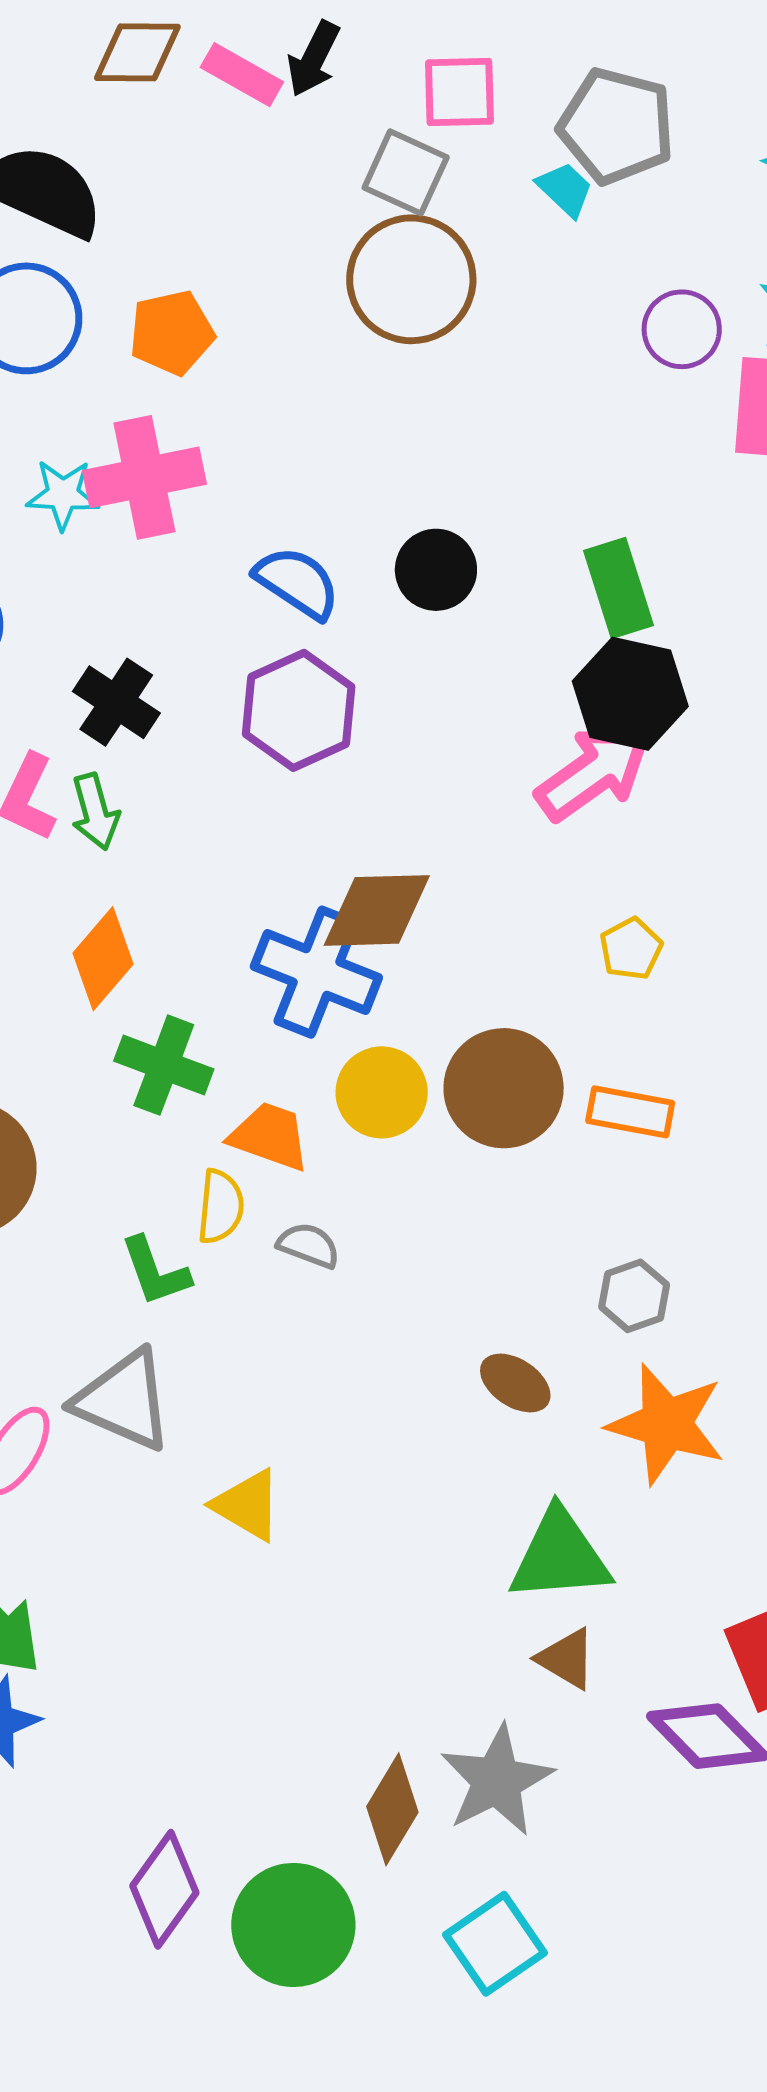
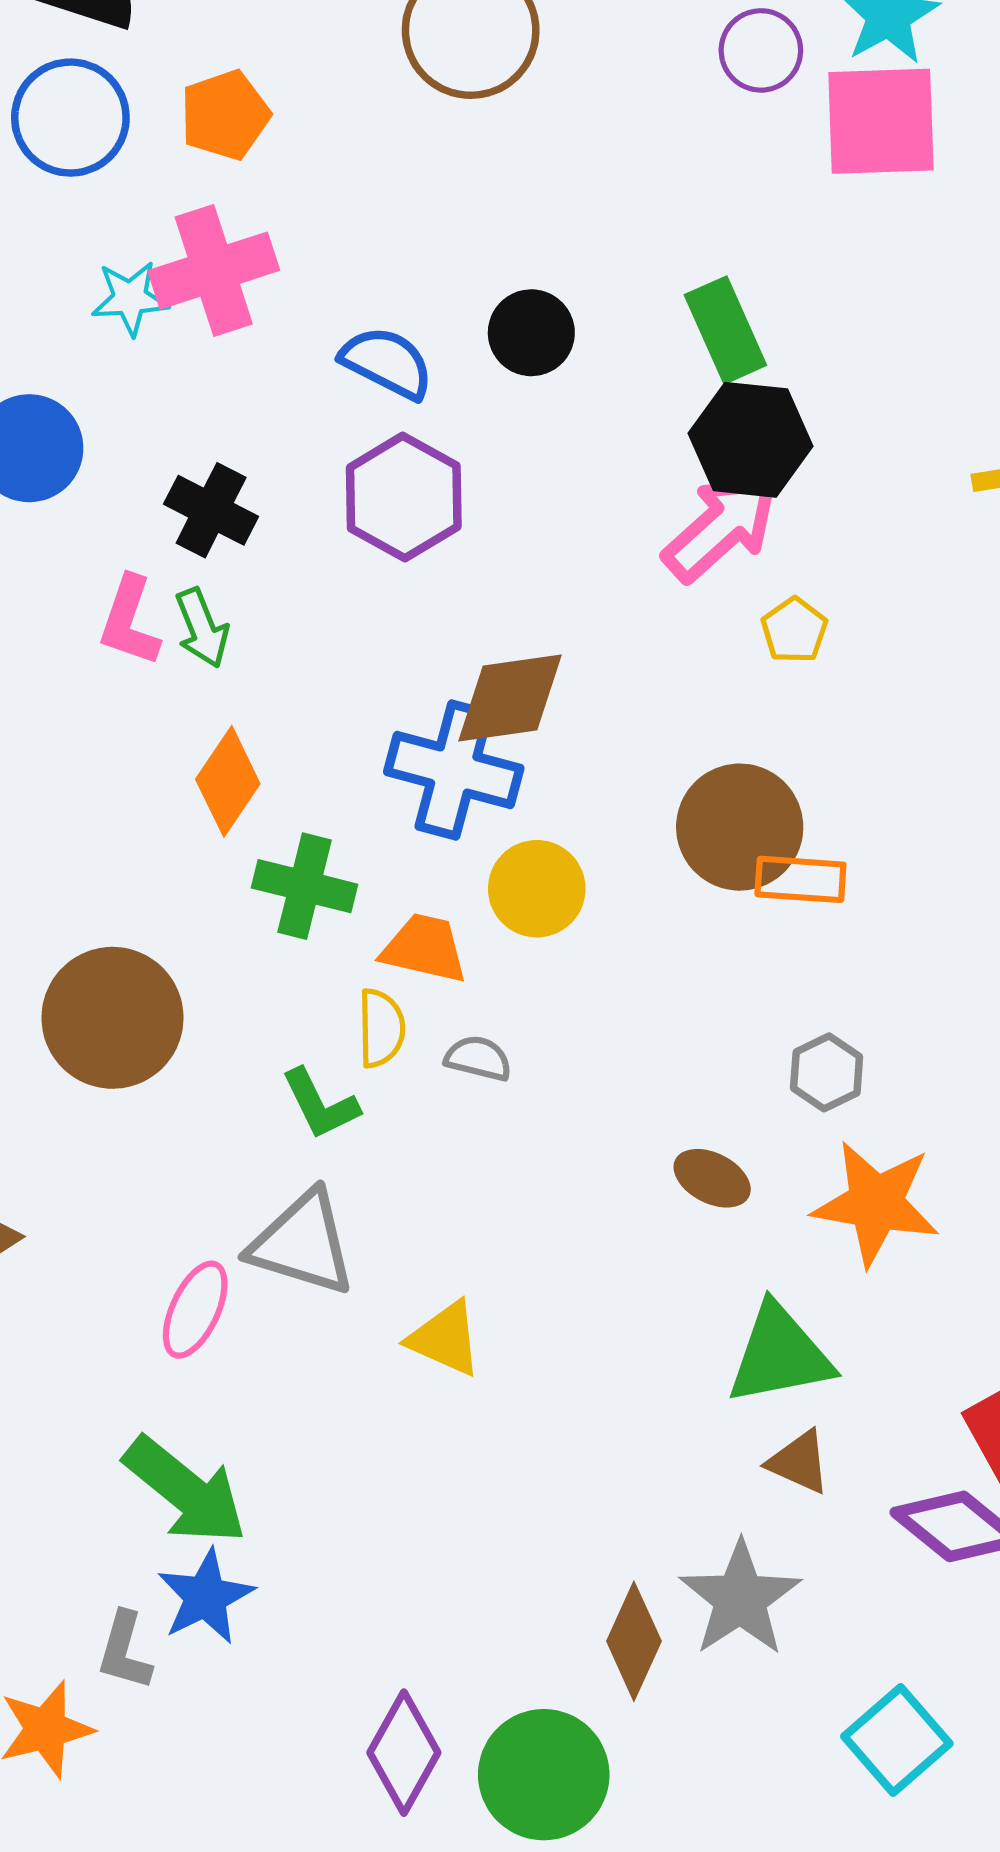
yellow pentagon: (631, 949) -> (794, 630), moved
brown circle: (504, 1088) -> (740, 827), moved
cyan square: (495, 1944) -> (897, 1740), moved

